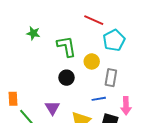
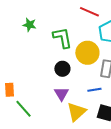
yellow circle: (92, 61) -> (87, 53), size x1.5
purple triangle: (52, 108) -> (61, 94), moved

